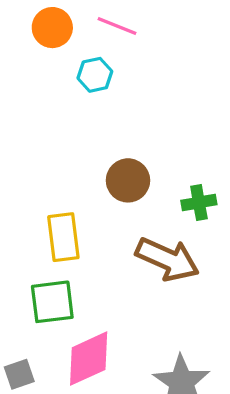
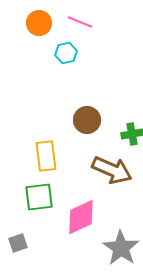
pink diamond: (89, 359) -> (81, 217), moved

